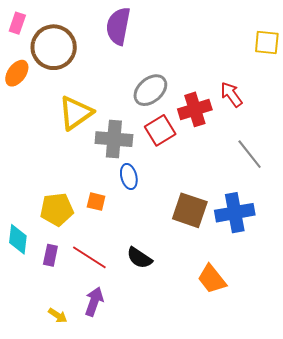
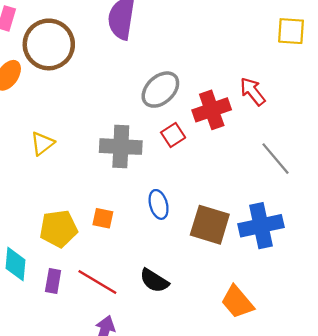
yellow triangle: (76, 113) -> (42, 143), moved, size x0.6
red square: (160, 130) -> (173, 135), size x0.7
blue ellipse: (129, 177) -> (159, 204), moved

